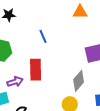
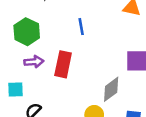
purple arrow: (15, 82) -> (34, 62), moved

